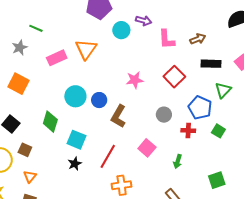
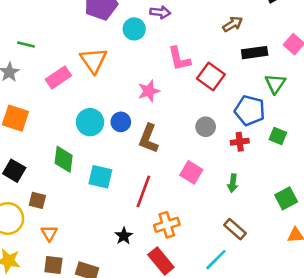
pink L-shape: (167, 39) -> (179, 59), moved
pink star: (135, 80) -> (149, 91), moved
black star: (75, 164) -> (124, 236), moved

